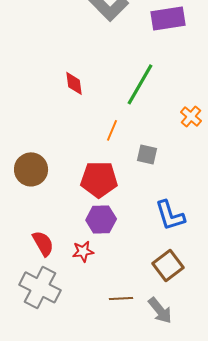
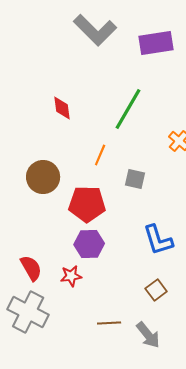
brown circle: (31, 169) -> (43, 177), moved
brown square: (168, 265) -> (156, 290), size x0.7

